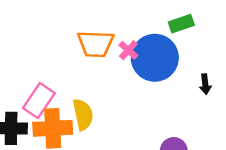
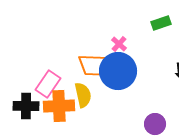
orange trapezoid: (96, 44) -> (93, 65), moved
blue circle: (155, 58) -> (118, 71), moved

